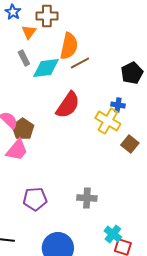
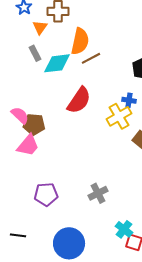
yellow cross: (108, 121) -> (119, 116), turned 30
brown pentagon: (23, 129) -> (34, 124), turned -30
gray cross: (87, 198) -> (98, 193), turned -30

